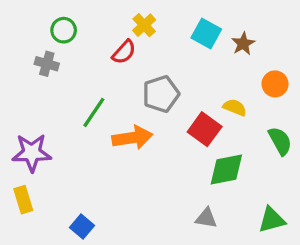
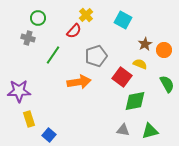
brown star: (243, 44) -> (145, 44), moved
green line: (94, 112) -> (53, 55), moved
yellow rectangle: (23, 200) -> (29, 119), moved
green triangle: (272, 220) -> (150, 131), moved

